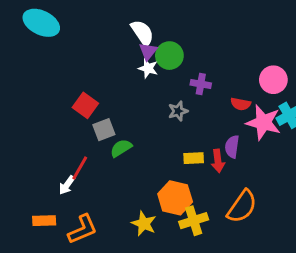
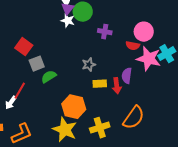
pink circle: (273, 80) -> (144, 32), moved
gray star: (178, 111) -> (89, 65), moved
orange hexagon: (175, 198) -> (74, 107), moved
yellow star: (144, 224) -> (65, 130), size x1.4

